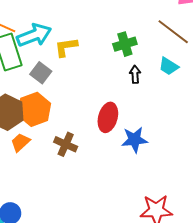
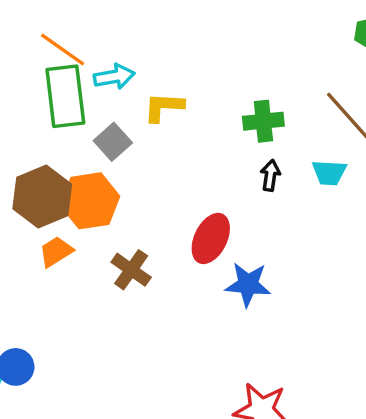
cyan arrow: (34, 35) -> (114, 77), size x0.7
cyan trapezoid: (169, 66) -> (329, 173), turned -40

